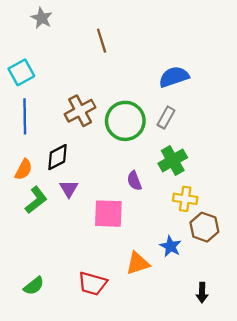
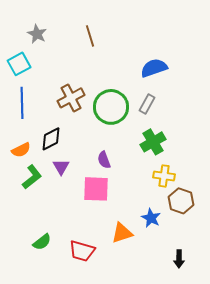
gray star: (42, 18) -> (37, 34), moved
orange semicircle: (24, 169) -> (21, 150), turned 36
purple semicircle: (134, 181) -> (104, 160), moved
green semicircle: (34, 286) -> (42, 242), moved

